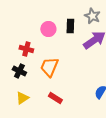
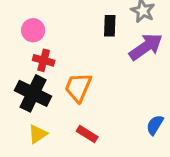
pink circle: (48, 29) -> (33, 30), moved
black cross: (19, 71) -> (33, 93), size x1.6

